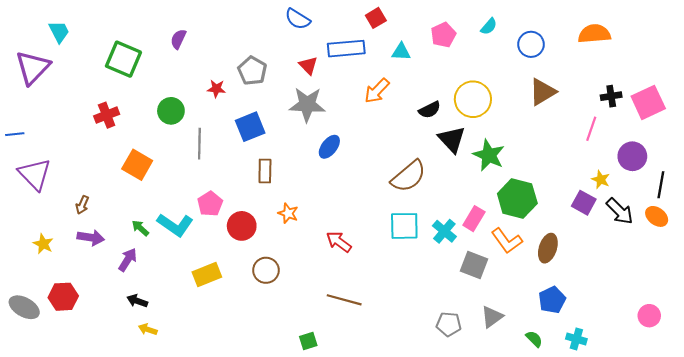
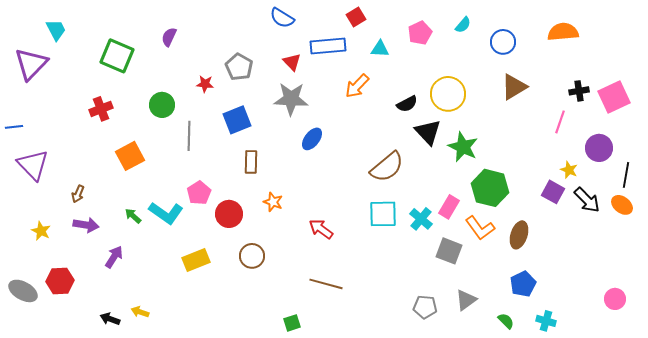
orange square: (137, 165) -> (130, 156), turned 32
purple arrow: (128, 260) -> (114, 257), moved
black arrow: (137, 301) -> (110, 319), moved

